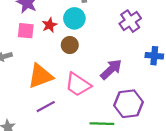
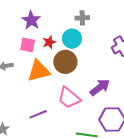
brown circle: (70, 45) -> (65, 62), size x1.5
orange triangle: (40, 76) -> (39, 71), moved

